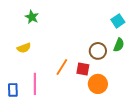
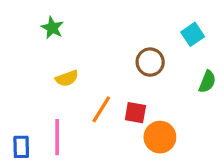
green semicircle: (119, 45) -> (207, 82), moved
yellow semicircle: (24, 48) -> (67, 78), moved
brown circle: (98, 51) -> (150, 62), moved

